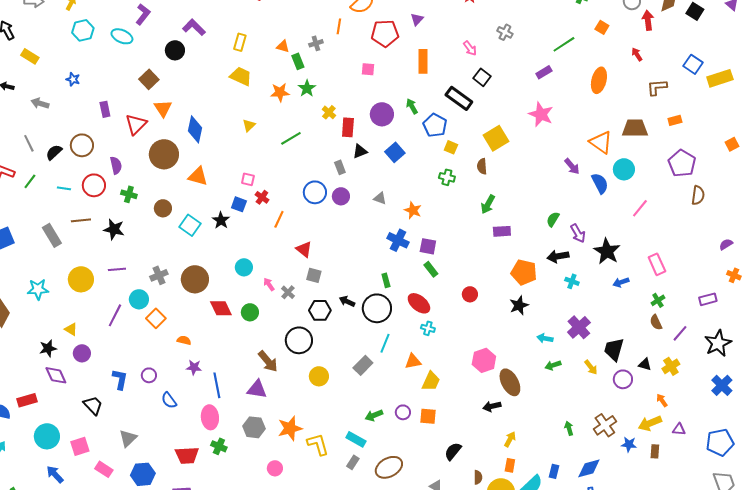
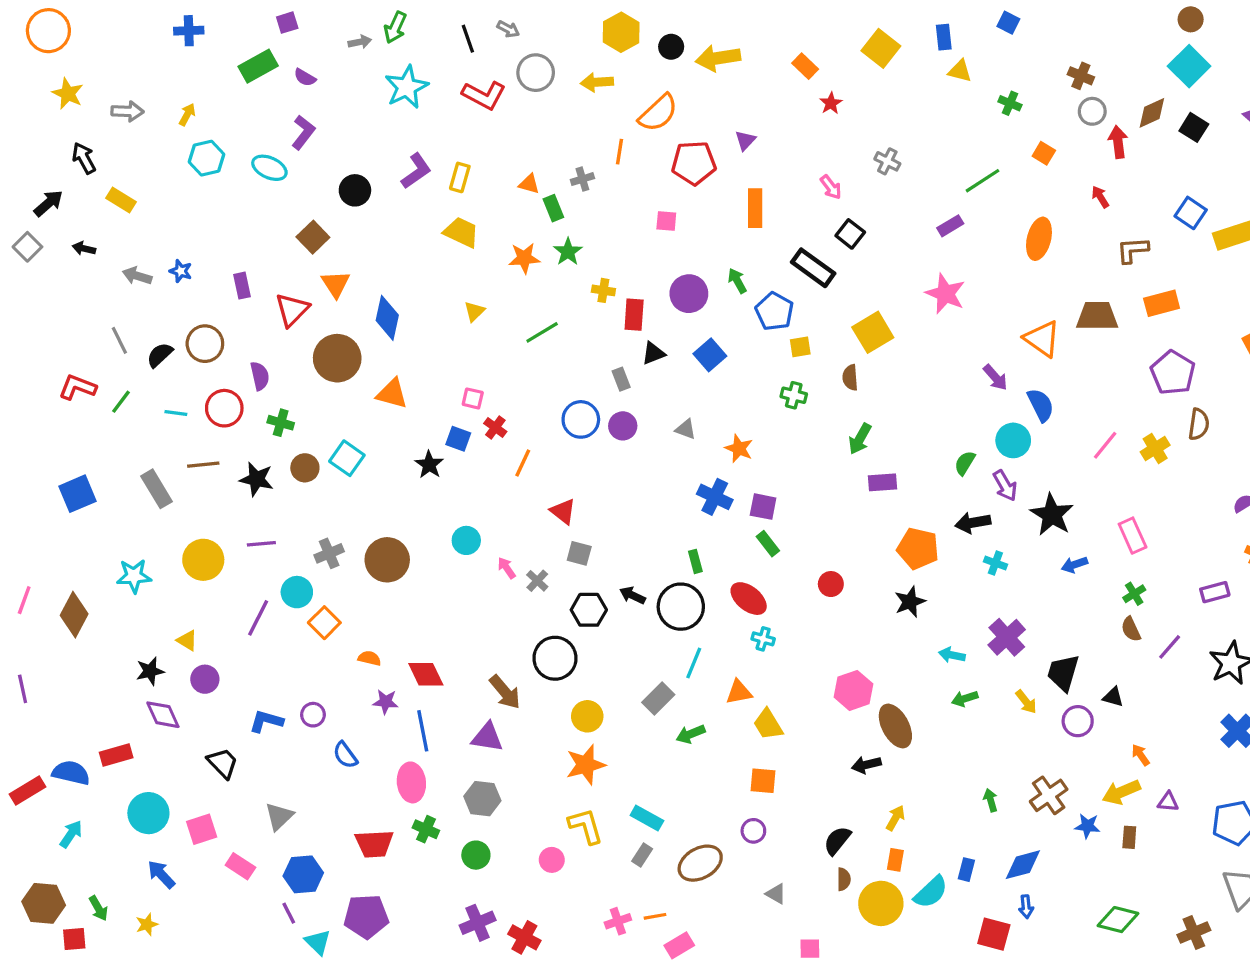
purple L-shape: (194, 27) -> (416, 171), moved, turned 100
blue star: (73, 79) -> (181, 271), moved
yellow cross: (329, 112) -> (603, 290), turned -32
orange rectangle: (675, 120) -> (1162, 303), size x1.5
yellow square: (451, 147) -> (800, 347), turned -32
cyan circle: (624, 169) -> (1013, 440), moved
brown circle: (163, 208) -> (305, 468), moved
cyan square: (190, 225) -> (347, 458), moved
red diamond: (221, 308) -> (426, 674), moved
green circle: (250, 312) -> (476, 855), moved
yellow cross: (671, 366) -> (1155, 448), moved
blue L-shape: (120, 379) -> (266, 721), turned -85
yellow trapezoid: (431, 381) -> (768, 724), turned 125
purple circle: (403, 412) -> (753, 831), moved
green arrow: (374, 415) -> (690, 734), moved
orange star: (290, 428) -> (586, 765), moved
black semicircle: (453, 451) -> (837, 841), moved
pink circle: (275, 468) -> (552, 860), moved

